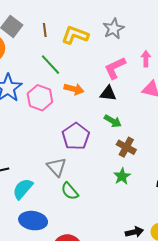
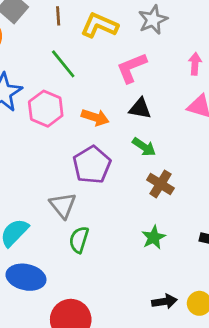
pink L-shape: (115, 68) -> (132, 68), moved
orange arrow: (74, 89) -> (95, 117), moved
green star: (122, 176) -> (154, 237), moved
green semicircle: (70, 191) -> (79, 240), turned 54

